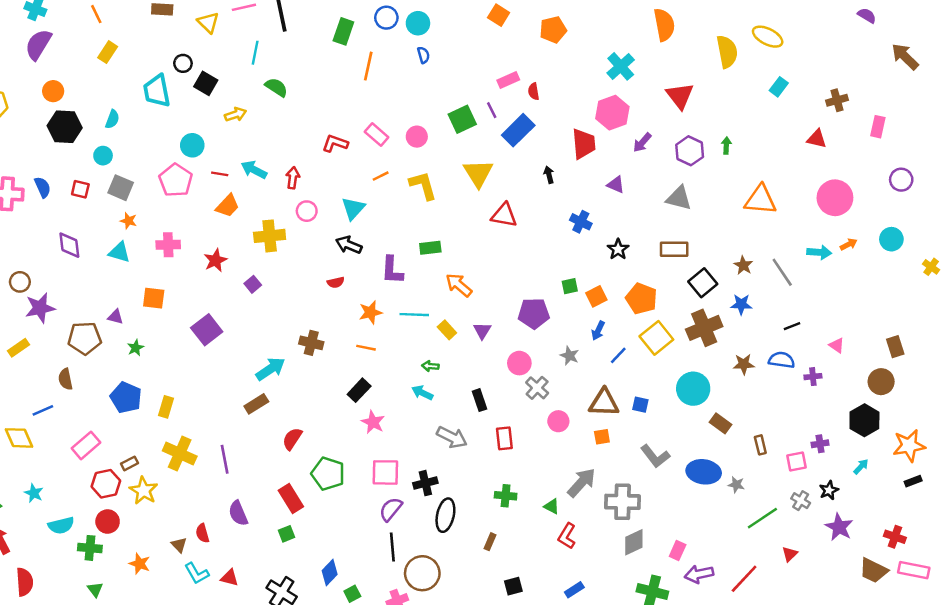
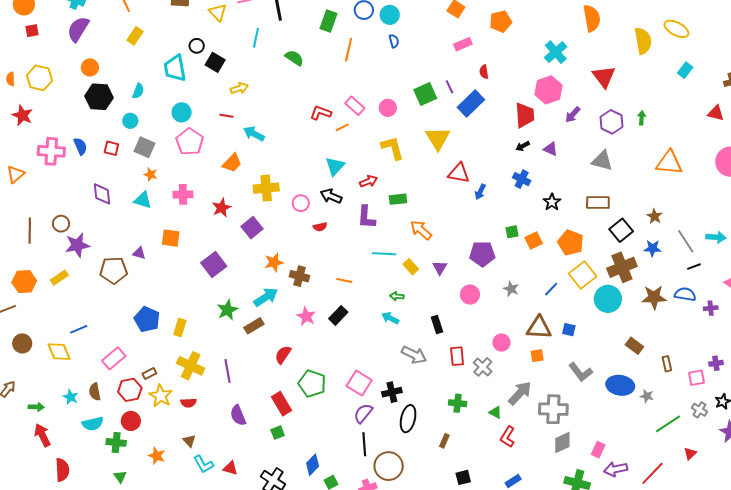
pink rectangle: (508, 80) -> (463, 44), moved
green semicircle: (276, 87) -> (294, 58), moved
cyan circle: (192, 145) -> (182, 112), moved
red line: (220, 174) -> (226, 116), moved
black arrow: (549, 175) -> (523, 146), moved, turned -104
orange line: (381, 176) -> (342, 127), moved
red arrow: (293, 178) -> (368, 181), moved, turned 60
pink circle: (307, 211) -> (301, 203), moved
cyan arrow: (819, 252) -> (716, 237), moved
gray line: (782, 272) -> (686, 241), moved
purple square: (253, 284) -> (252, 228), size x1.5
orange star: (370, 312) -> (274, 262), moved
blue arrow: (598, 331) -> (480, 192), moved
green star: (136, 348) -> (227, 310), moved, size x1.5
brown star: (744, 364) -> (654, 297), size x1.4
brown semicircle: (65, 379) -> (95, 392), moved
gray cross: (537, 388) -> (483, 367), moved
cyan circle: (693, 389) -> (608, 299), moved
pink star: (373, 422) -> (306, 316), moved
pink square: (385, 472) -> (359, 383), turned 30
red semicircle: (202, 533) -> (188, 403), moved, turned -77

